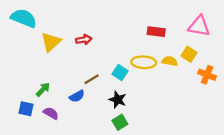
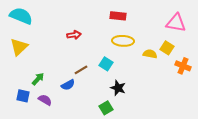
red rectangle: (156, 32) -> (118, 16), moved
yellow triangle: (51, 42) -> (19, 47), moved
yellow ellipse: (144, 62) -> (123, 41), moved
black star: (118, 100) -> (118, 88), moved

